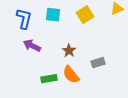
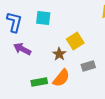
yellow square: (85, 15) -> (75, 41), moved
orange semicircle: (71, 75) -> (61, 78), turned -102

